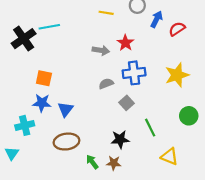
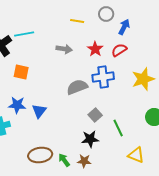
red semicircle: (177, 29) -> (119, 50), moved
gray arrow: (101, 50) -> (64, 49), moved
orange square: (44, 78) -> (21, 72), moved
gray semicircle: (106, 84) -> (77, 87), size x1.5
gray square: (127, 103) -> (95, 115), moved
brown ellipse: (66, 142) -> (40, 155), moved

